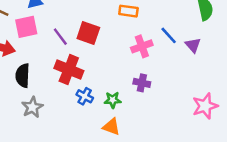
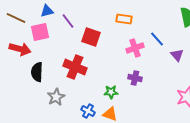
purple line: (60, 37) -> (68, 21), moved
purple triangle: (193, 45) -> (177, 55), moved
blue cross: (85, 96) -> (88, 111), moved
gray star: (32, 107) -> (56, 97), moved

